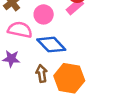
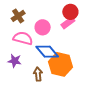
orange hexagon: (69, 78) -> (61, 64), moved

